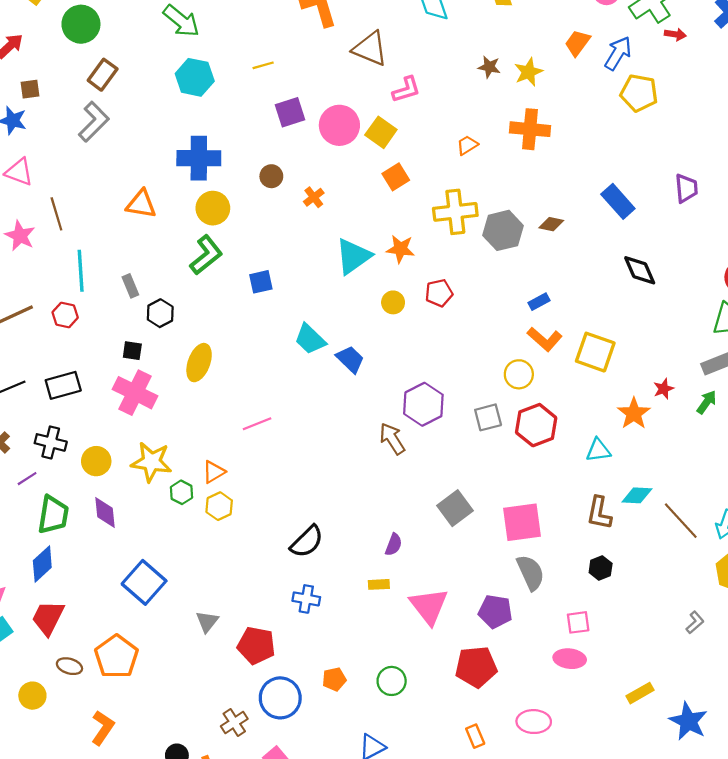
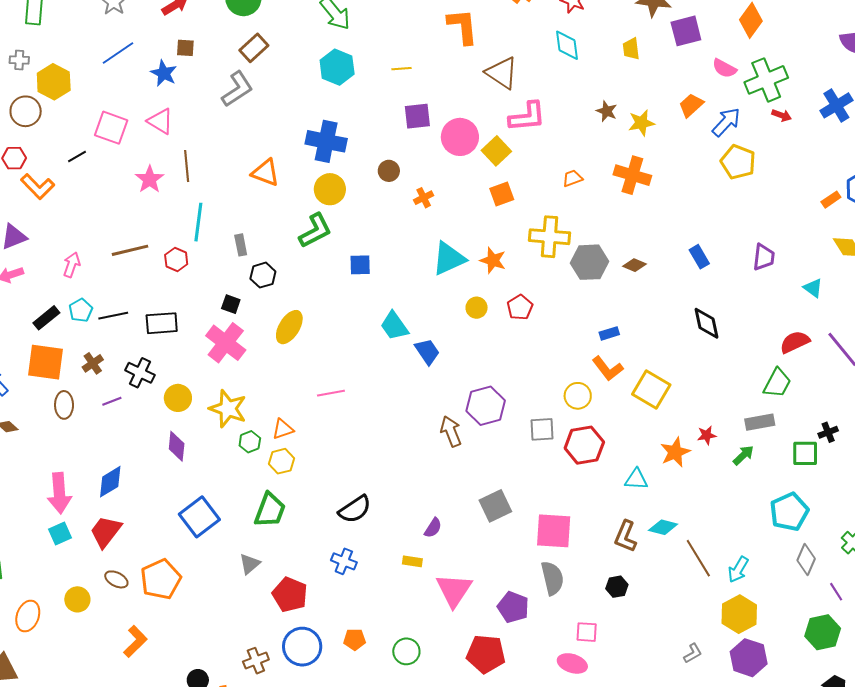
pink L-shape: (406, 90) -> (527, 117), size x1.4
blue rectangle: (618, 201) -> (699, 257), size x0.7
red pentagon: (439, 293) -> (520, 307), turned -30
green trapezoid: (53, 515) -> (270, 510), moved

